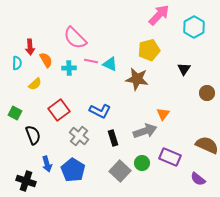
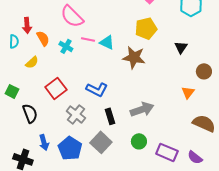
cyan cross: (69, 68) -> (66, 46), turned 32
orange triangle: (163, 114) -> (188, 92), moved
purple rectangle: (170, 157) -> (167, 152), moved
gray square: (120, 171) -> (101, 142), moved

